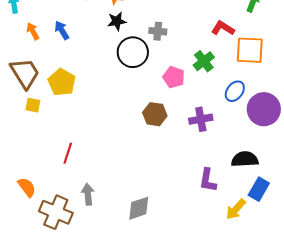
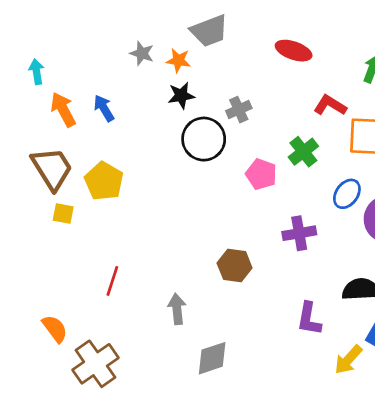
orange arrow: (33, 31) -> (63, 110), size x1.4
gray cross: (158, 31) -> (239, 110), turned -30
brown hexagon: (155, 114) -> (235, 265), moved
gray arrow: (88, 194) -> (177, 309), moved
brown cross: (56, 212) -> (96, 364), turned 32

